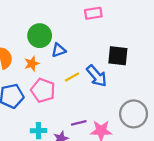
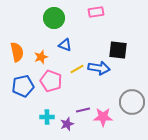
green circle: (40, 36) -> (54, 18), moved
blue triangle: (59, 50) -> (65, 45), turned 40
blue arrow: (97, 76) -> (99, 68), turned -40

